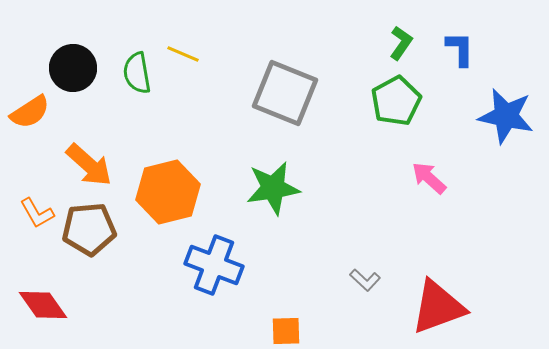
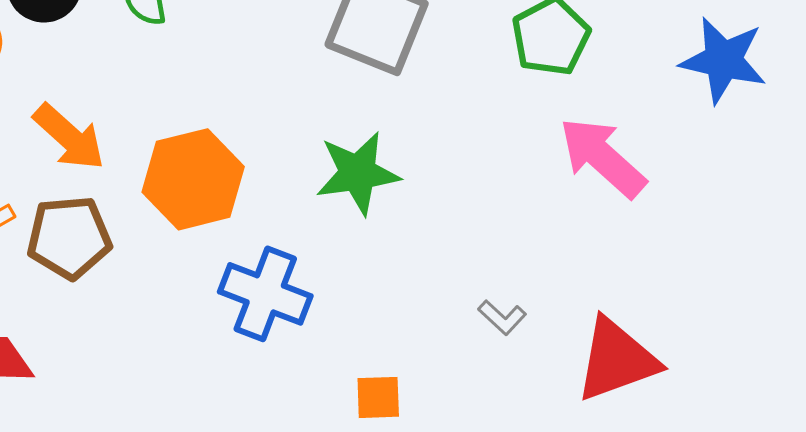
pink arrow: (429, 178) -> (603, 157), size x1.6

